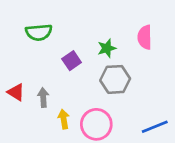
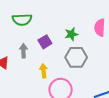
gray arrow: (43, 97) -> (23, 51), moved
yellow arrow: (64, 119) -> (43, 71), moved

